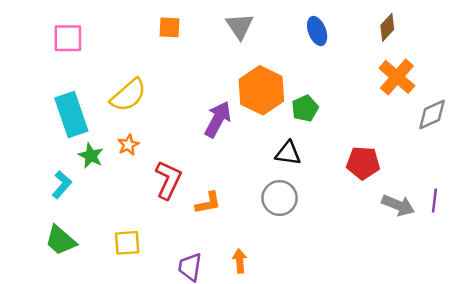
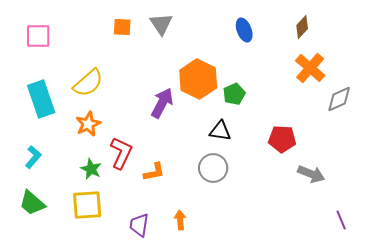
gray triangle: (240, 26) -> (161, 24), moved
orange star: (128, 145) -> (88, 124), size x1.4
green star: (91, 156) -> (91, 169), moved
purple line: (434, 200) -> (341, 220), moved, turned -30
yellow square: (127, 243) -> (87, 205), size x1.4

